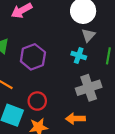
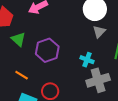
cyan cross: (79, 55) -> (87, 60), moved

